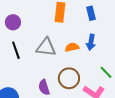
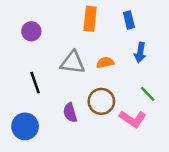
blue arrow: (91, 42) -> (140, 53), moved
black line: (16, 50) -> (35, 83), moved

